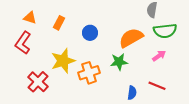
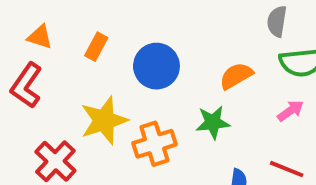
blue circle: (90, 33) -> (156, 66), size x1.5
orange semicircle: (131, 38) -> (236, 76), size x0.7

